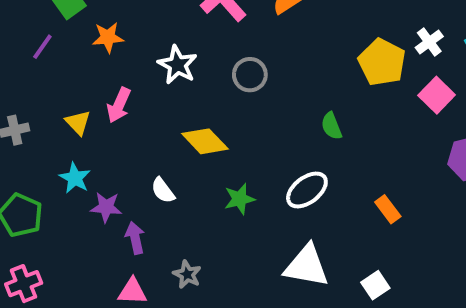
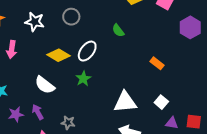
white semicircle: (163, 190) -> (45, 85), size x1.5
white ellipse: (307, 190) -> (87, 51), moved
purple star: (106, 207) -> (16, 114), moved

